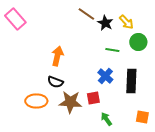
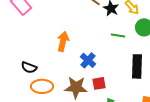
blue cross: (105, 76) -> (88, 60), moved
black semicircle: (55, 82) -> (29, 67), moved

